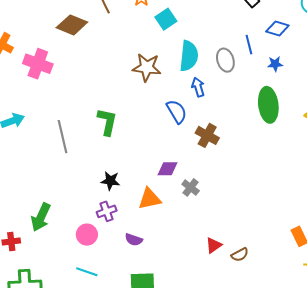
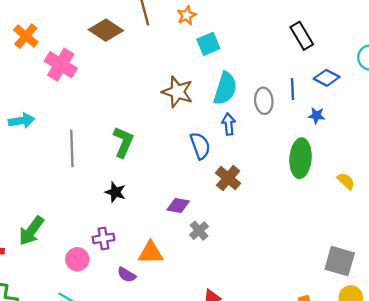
black star: (110, 181) -> (115, 192), moved
orange triangle: (149, 199) -> (151, 253), moved

